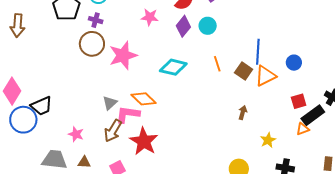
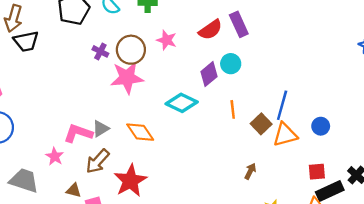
purple cross: (96, 20) -> (100, 51), moved
purple diamond: (183, 26) -> (209, 74), moved
brown circle: (92, 44) -> (131, 50), moved
black trapezoid: (41, 106) -> (26, 41), moved
pink L-shape: (128, 114) -> (78, 133), moved
brown triangle: (84, 162) -> (74, 190), moved

